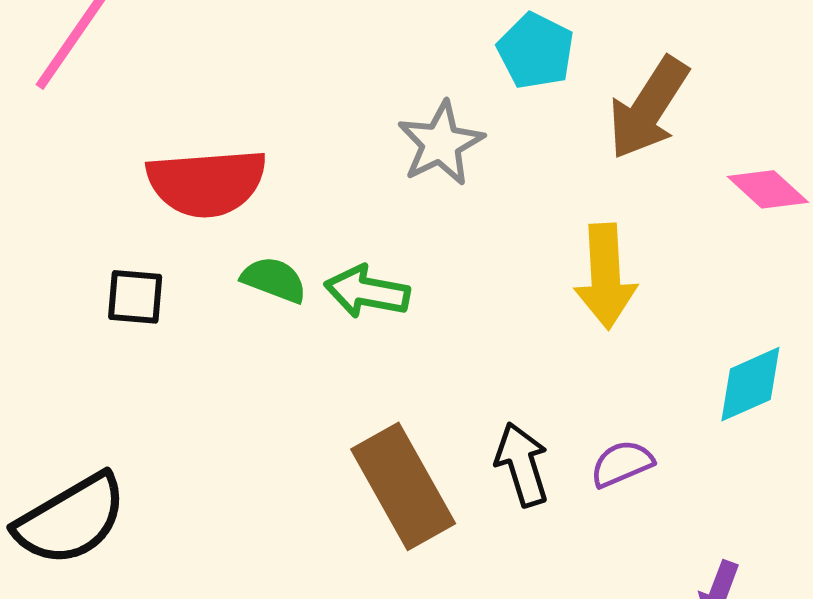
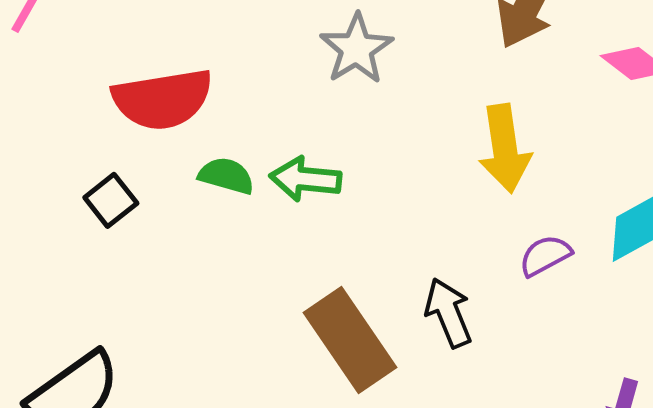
black square: (135, 297) -> (111, 200), turned -38
purple semicircle: (622, 464) -> (545, 256), moved

